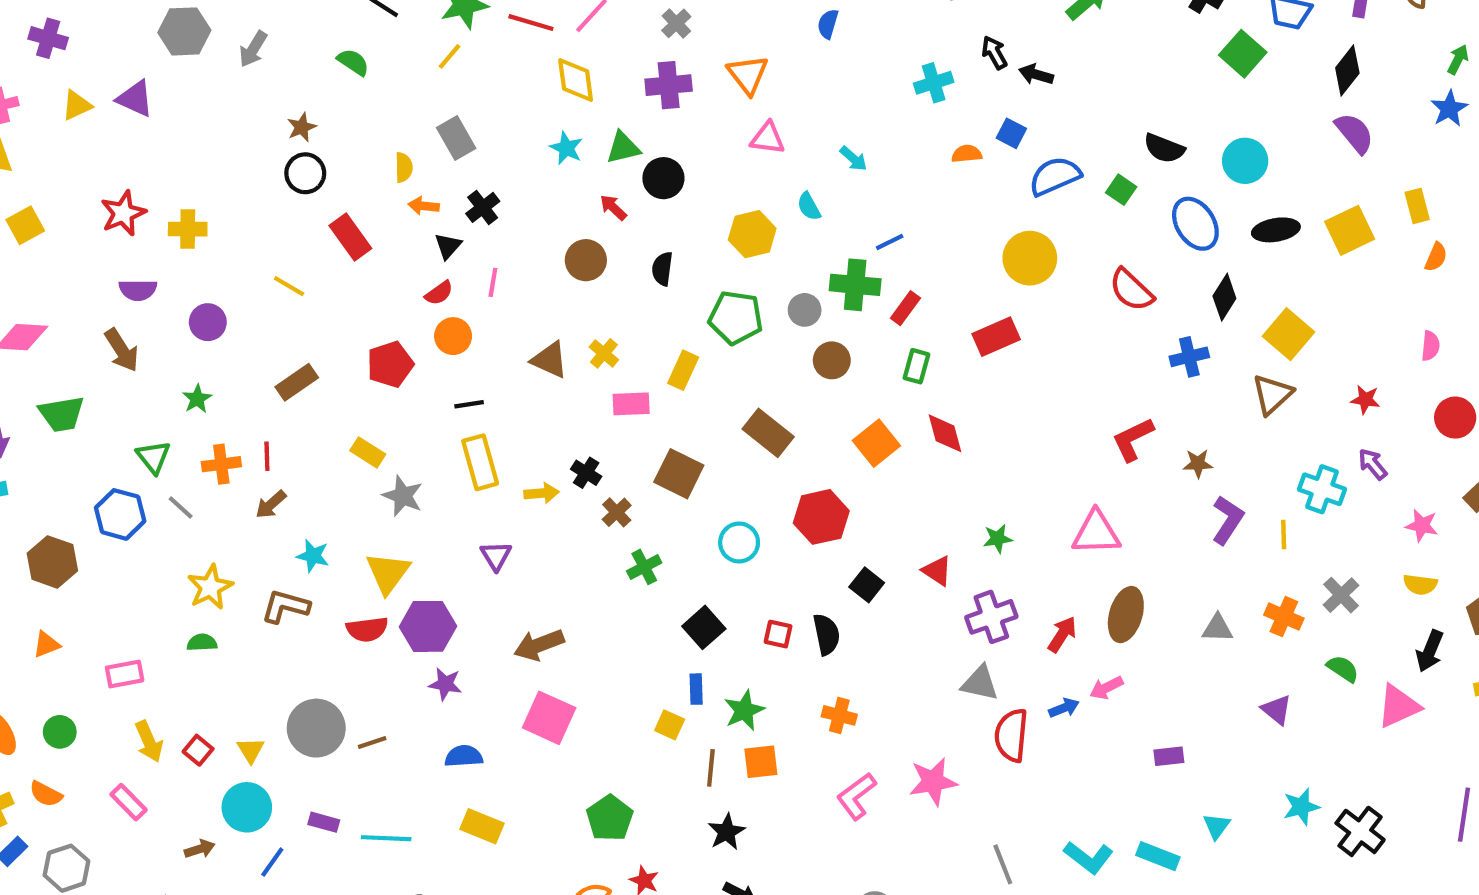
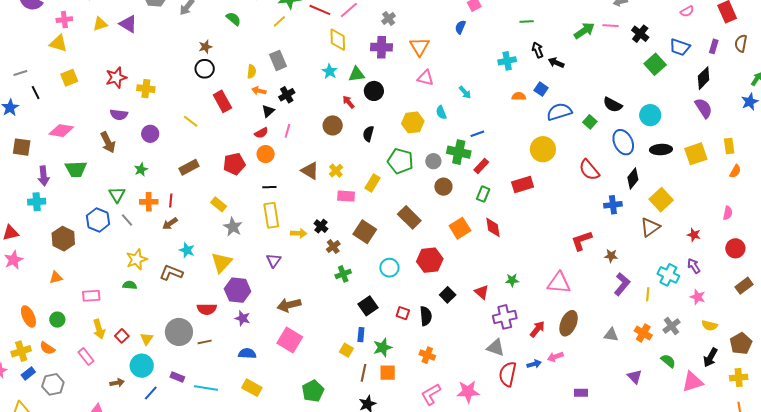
pink star: (1422, 525) -> (698, 297), moved
red semicircle: (367, 629) -> (207, 309), moved

